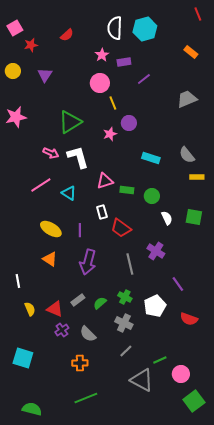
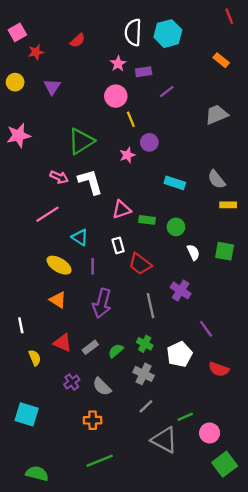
cyan triangle: (69, 193) -> (80, 237), moved
red triangle: (55, 309) -> (63, 343), moved

